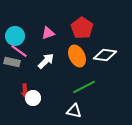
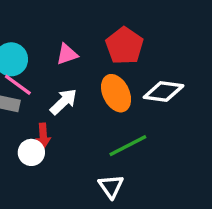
red arrow: (25, 91) -> (43, 136), moved
white circle: (33, 98) -> (31, 152), moved
white triangle: (74, 111) -> (111, 186), turned 42

